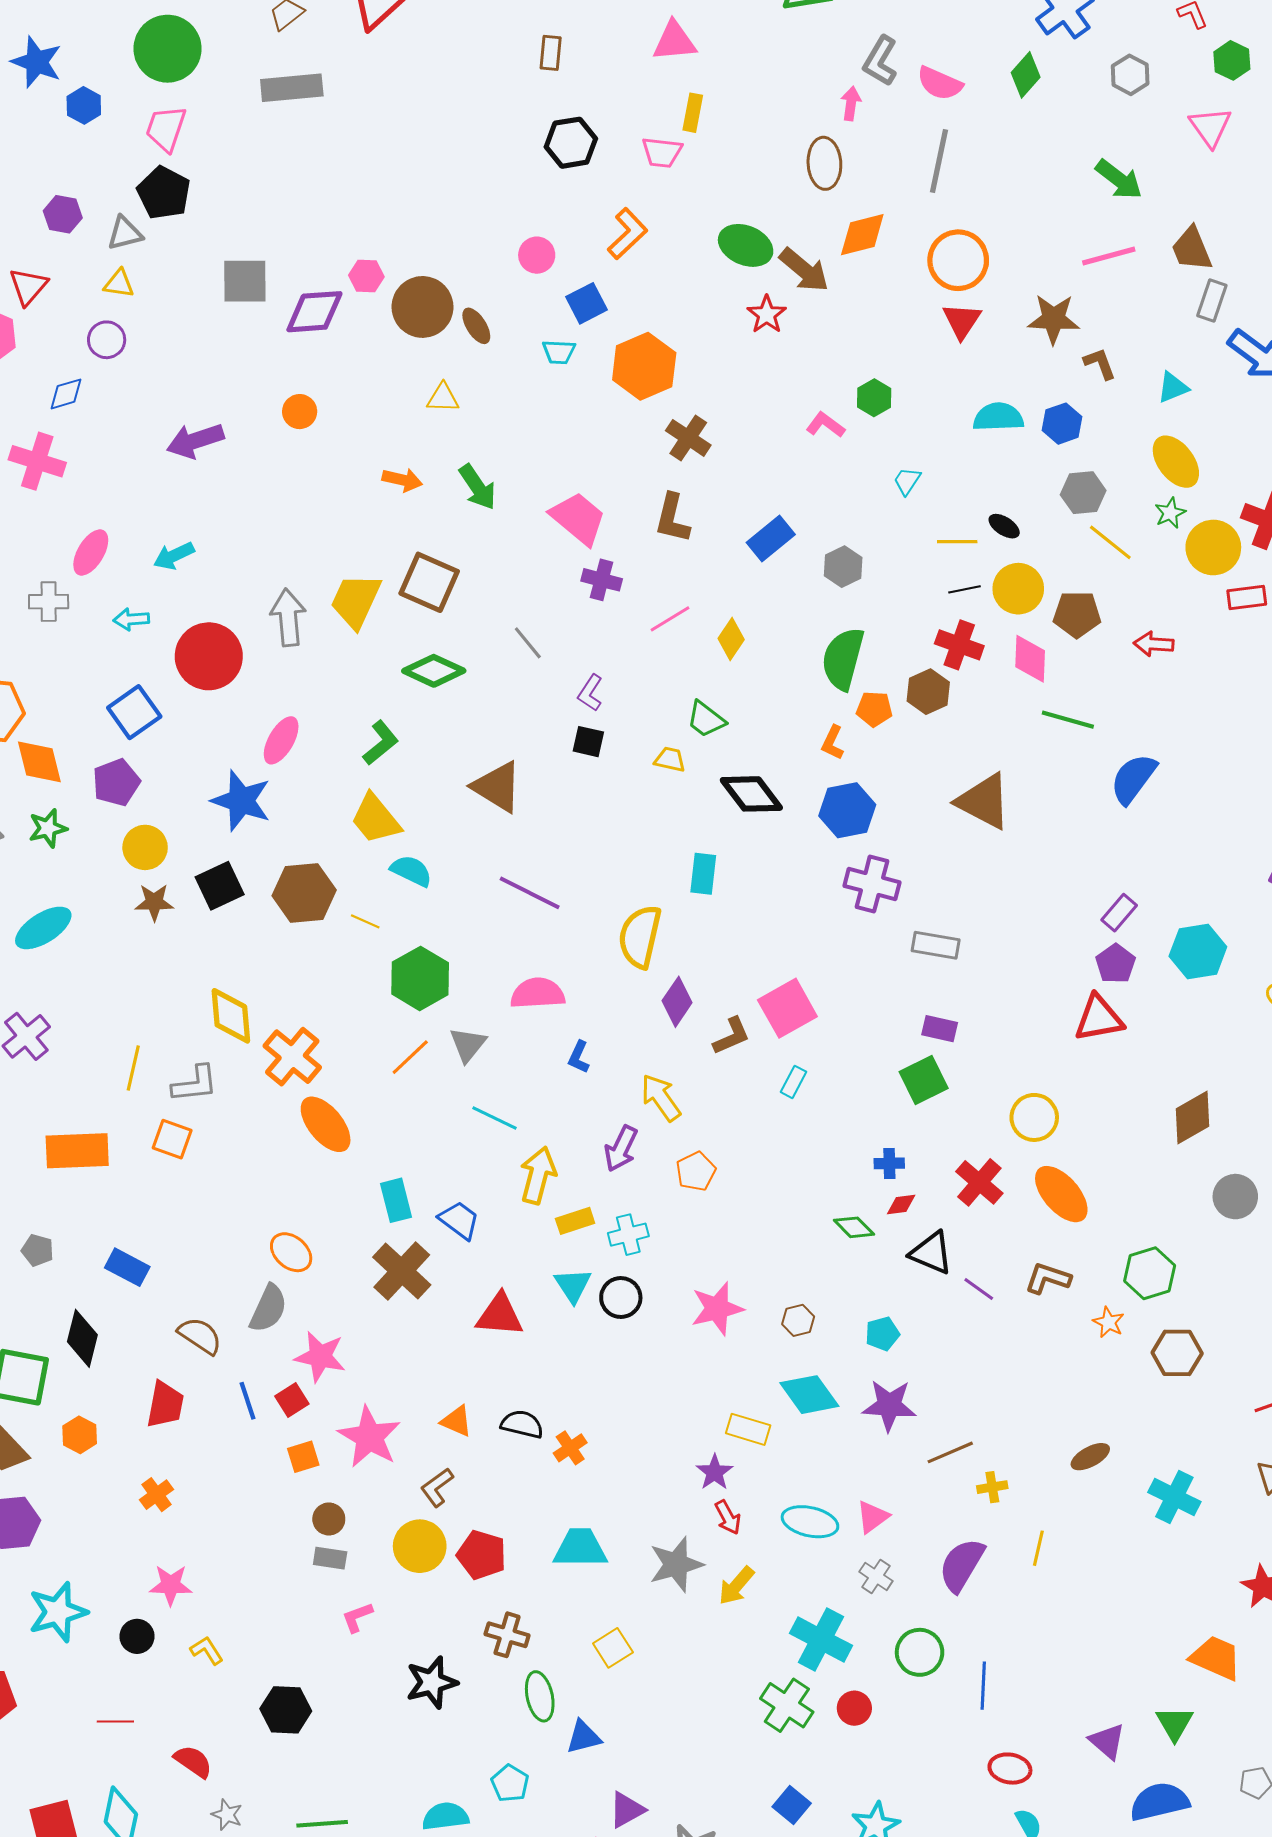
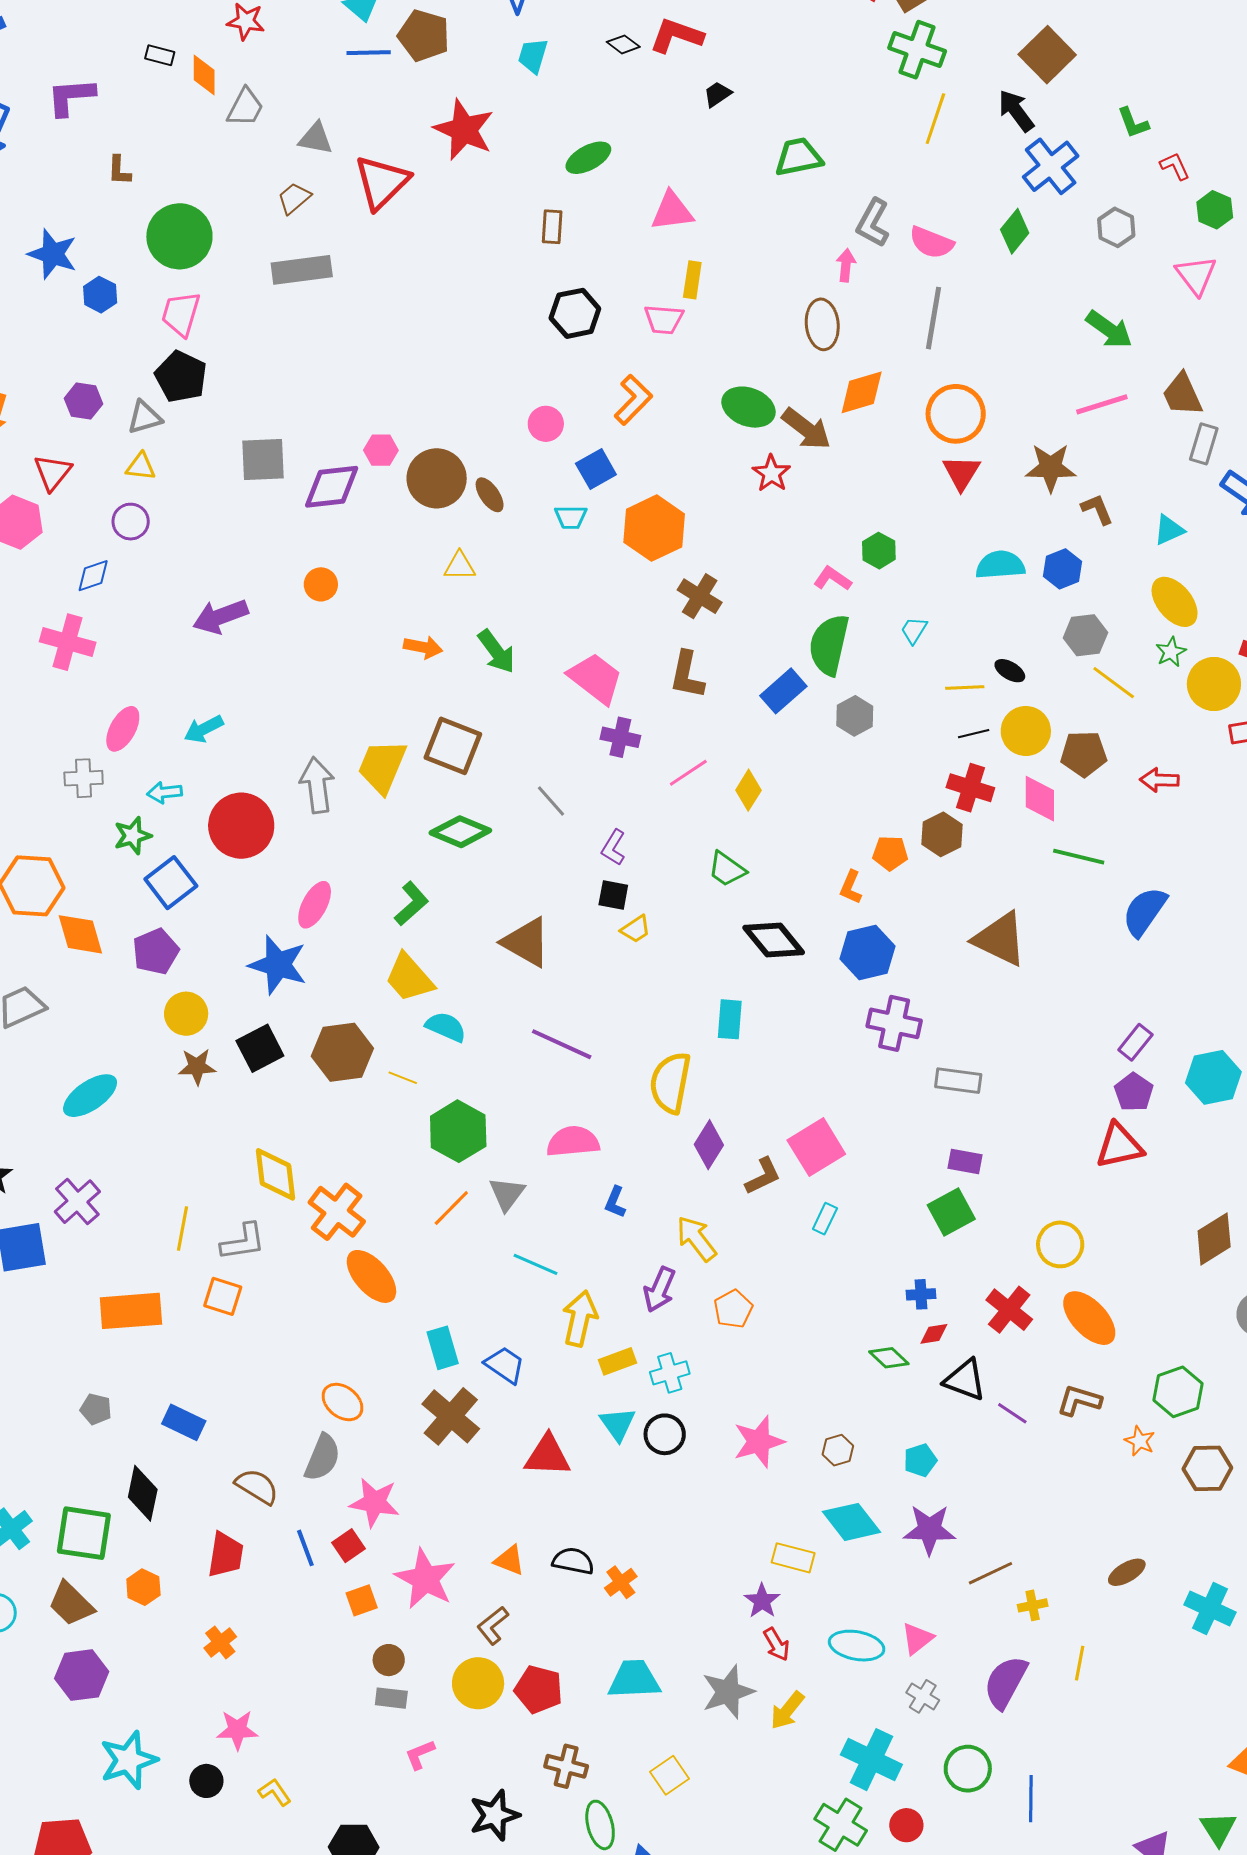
green semicircle: (843, 659) -> (829, 645), moved
yellow trapezoid: (670, 759) -> (636, 929), moved, turned 136
green star: (48, 828) -> (133, 836), moved

